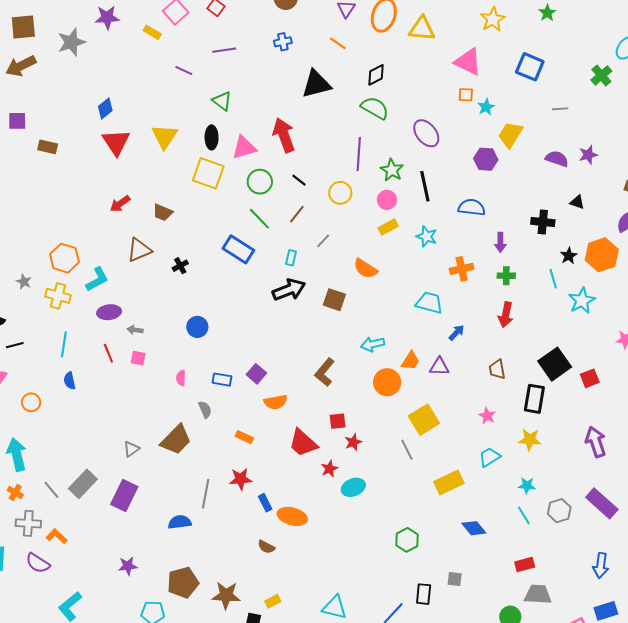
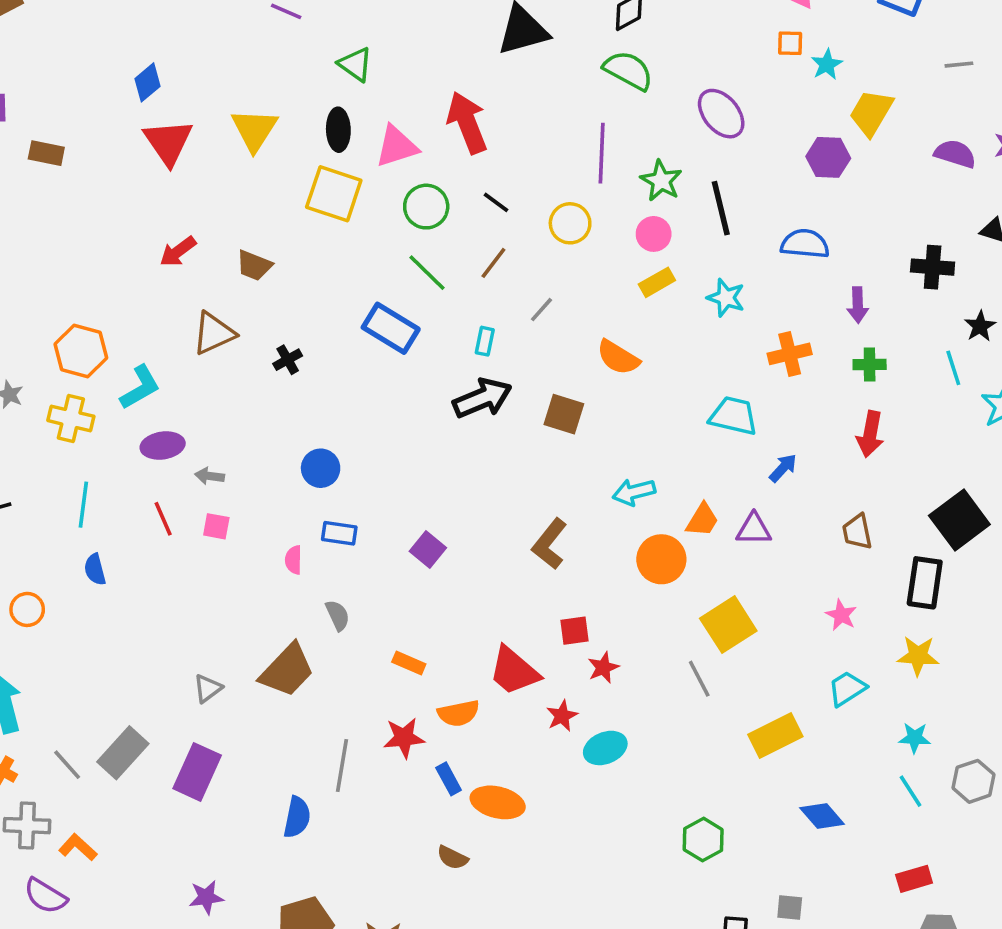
blue rectangle: (222, 380) -> (339, 533), moved
orange semicircle: (276, 402) -> (459, 713), moved
blue semicircle: (180, 522) -> (297, 817), turned 110

